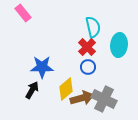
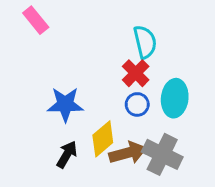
cyan ellipse: (119, 45) -> (175, 98), moved
black arrow: (32, 90) -> (67, 154), moved

